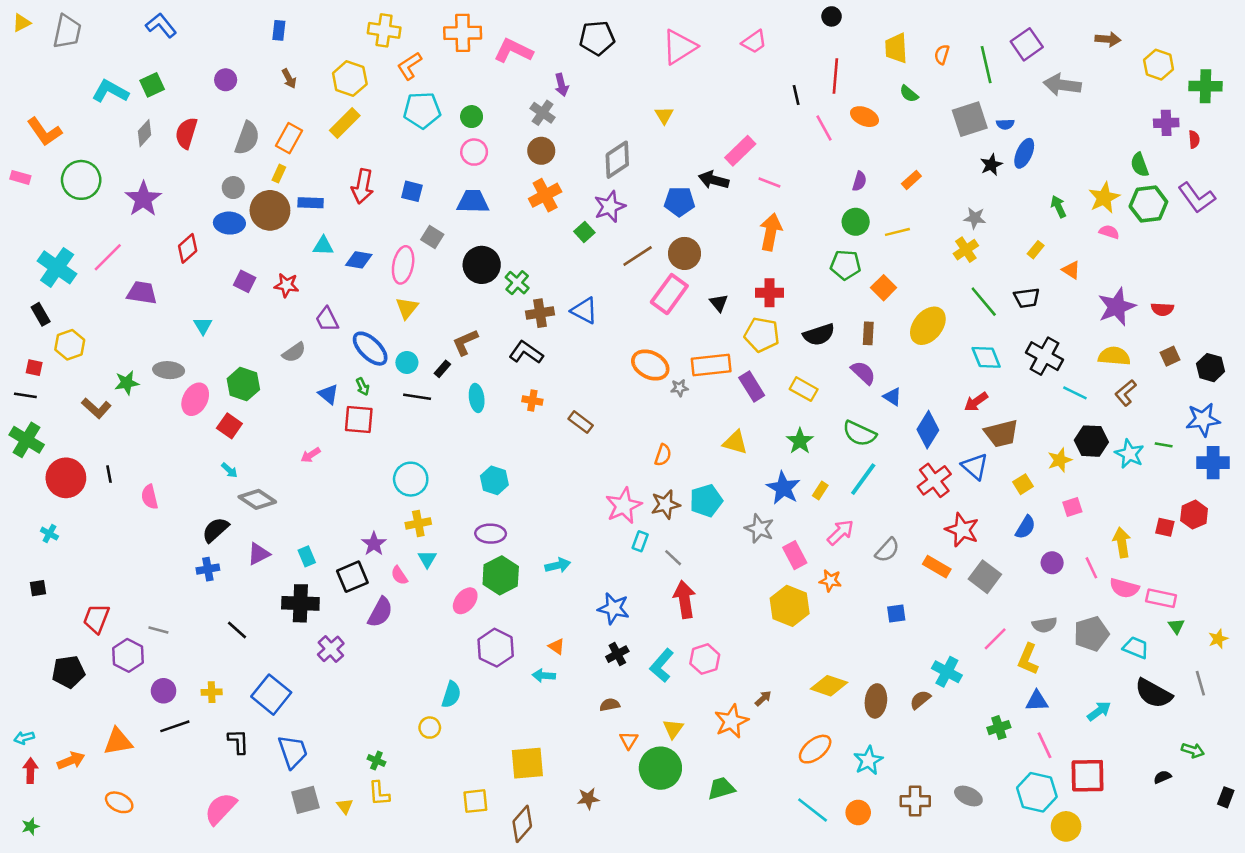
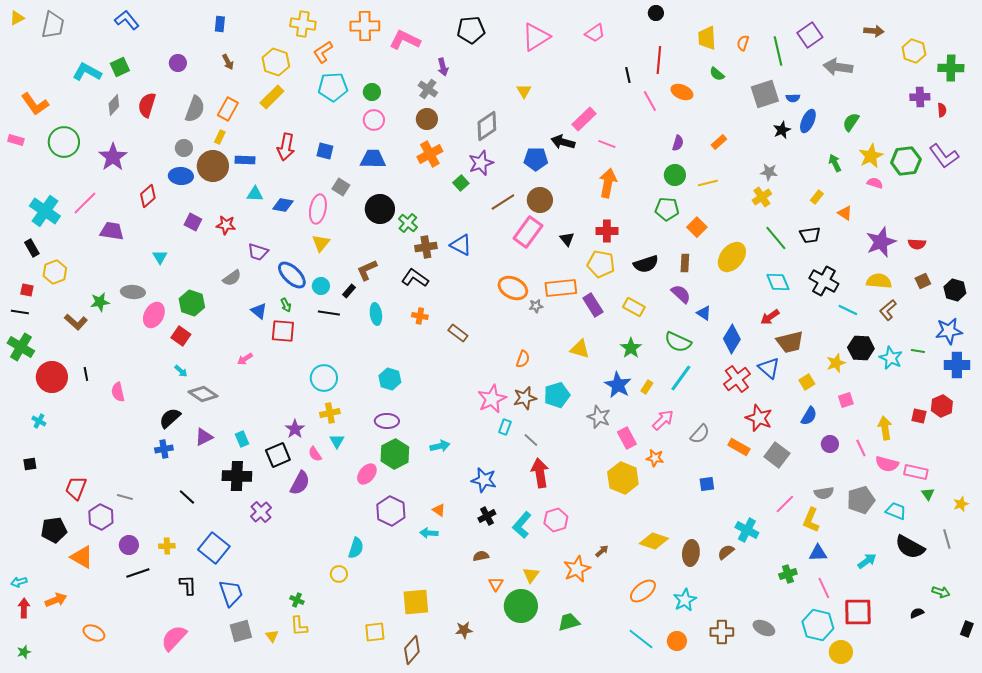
green semicircle: (1140, 165) -> (851, 122), moved, turned 54
purple trapezoid: (327, 319) -> (258, 252), turned -45
orange triangle: (118, 741) -> (82, 557), moved, turned 40

